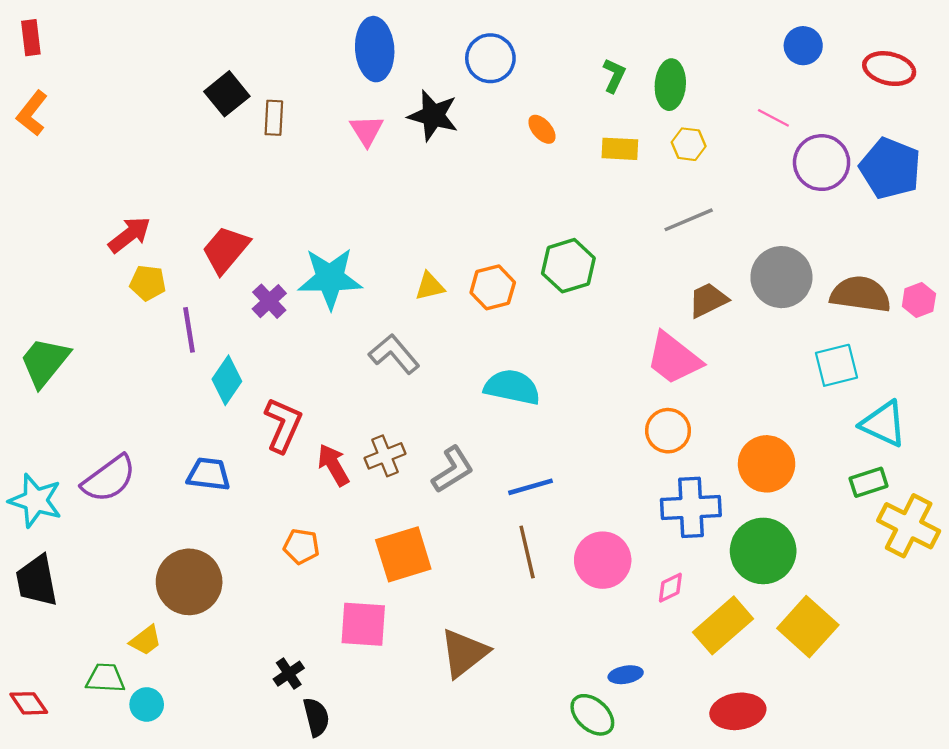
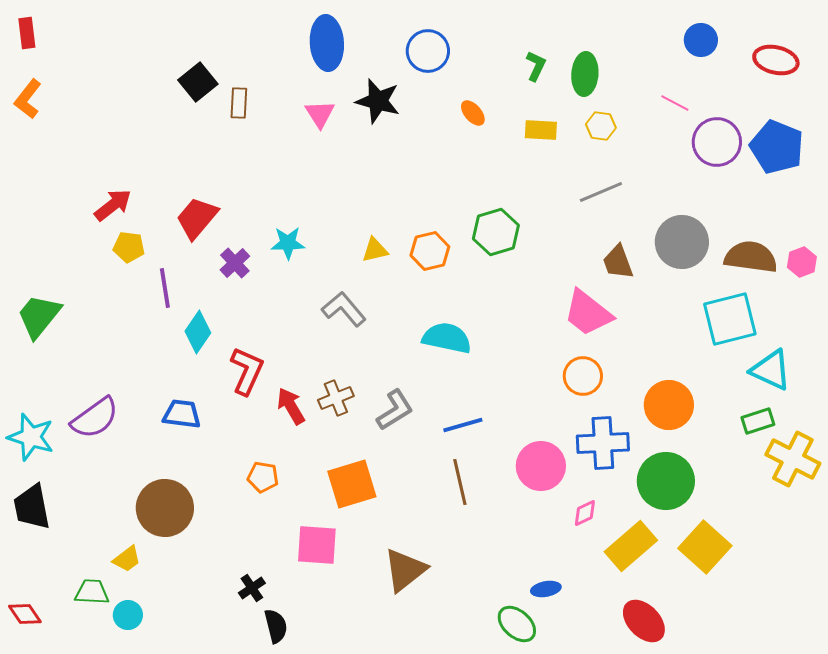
cyan star: (330, 278) -> (288, 243), size x0.6
brown trapezoid: (708, 300) -> (618, 262), turned -84
cyan square: (836, 365) -> (730, 319), size x1.4
pink circle: (603, 560) -> (541, 466), moved
red ellipse: (738, 711) -> (644, 621), turned 54

